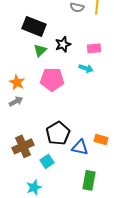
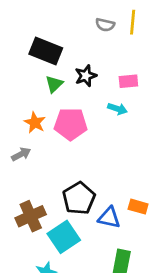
orange star: (17, 82) -> (35, 123), moved
cyan square: (47, 161) -> (64, 237), size x1.6

